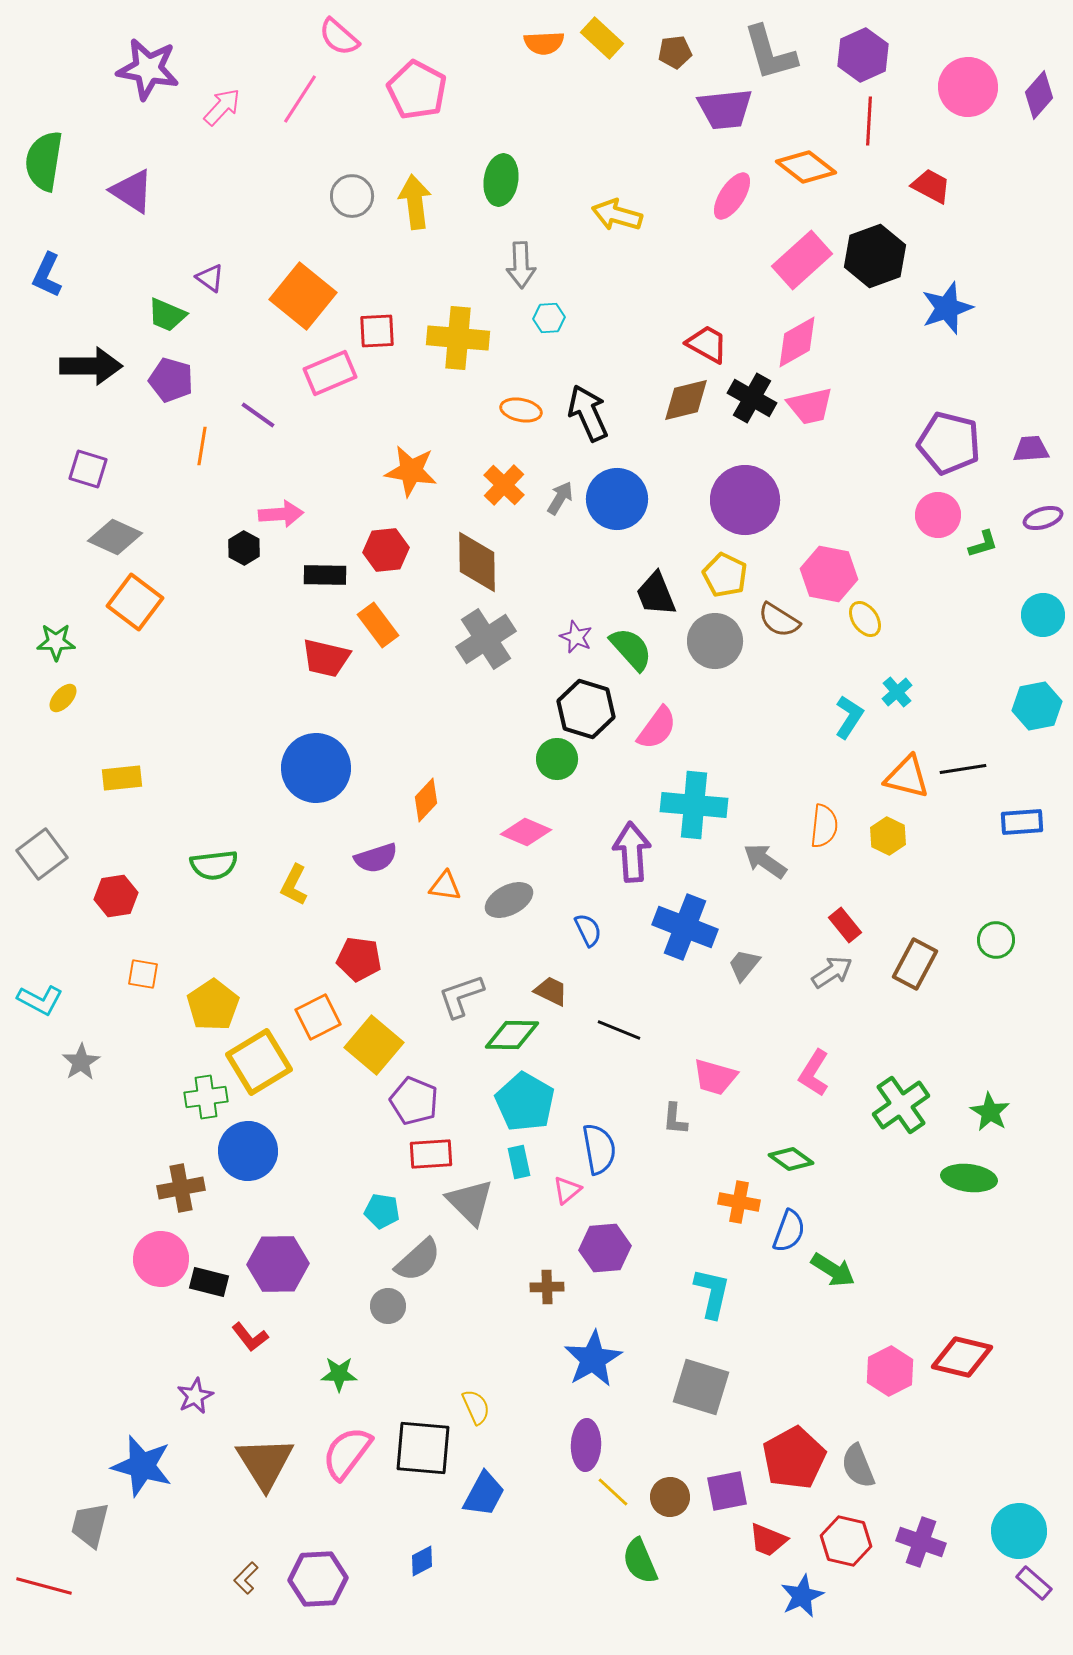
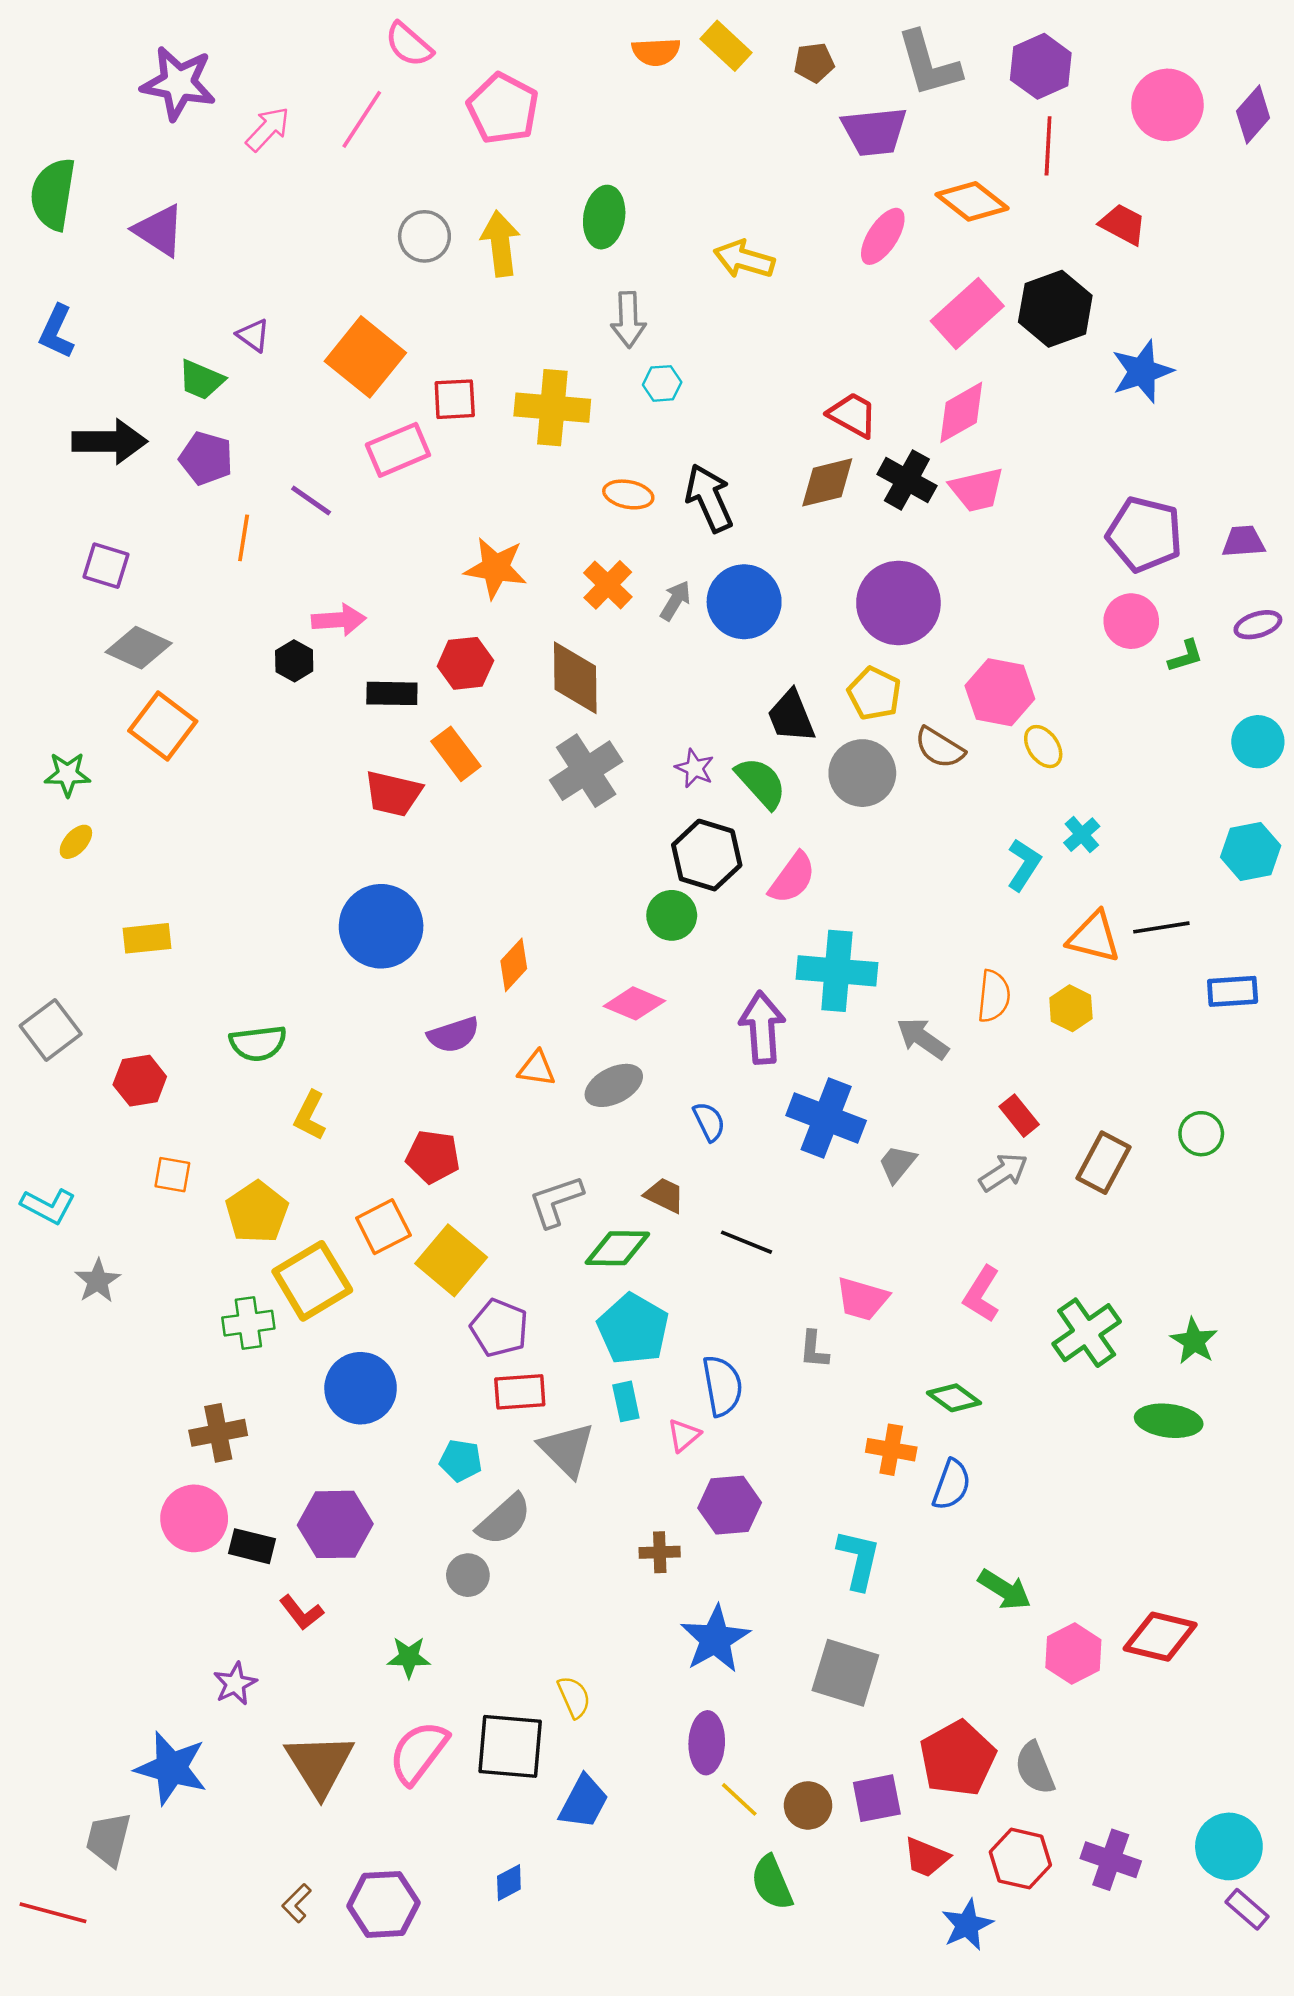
yellow L-shape: (294, 885) -> (310, 1116), moved
blue circle: (248, 1151) -> (361, 1388), moved
green arrow: (833, 1270) -> (1005, 1590), moved

